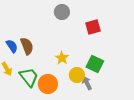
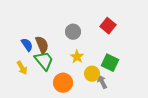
gray circle: (62, 12) -> (73, 32), moved
red square: (93, 27) -> (108, 26), turned -35
green trapezoid: (29, 77) -> (44, 61), moved

